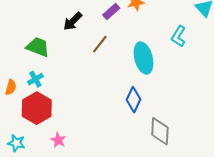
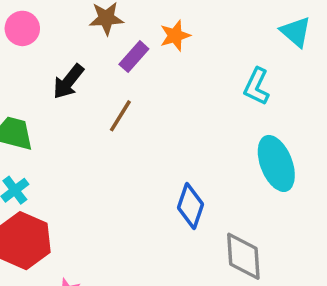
cyan ellipse: (143, 58) -> (276, 163), moved

